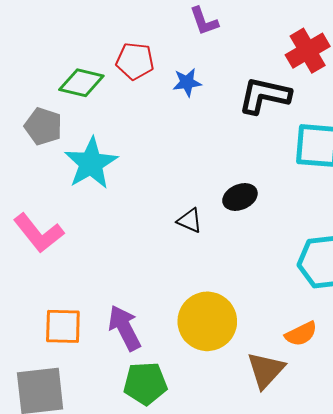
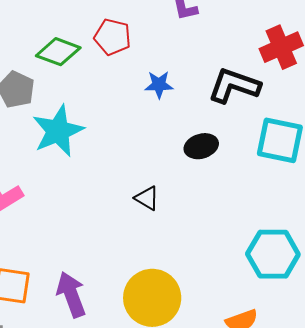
blue star: (187, 82) -> (159, 85), moved
black ellipse: (240, 197) -> (201, 146), moved

